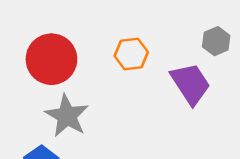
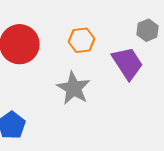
gray star: (67, 116) -> (74, 88), moved

